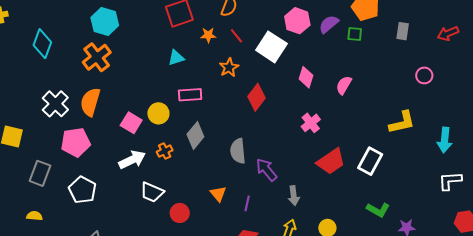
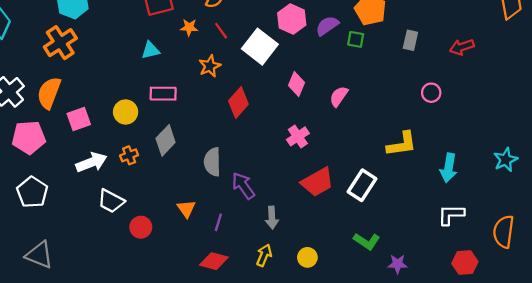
pink square: (131, 123) -> (79, 119), moved, turned 35

